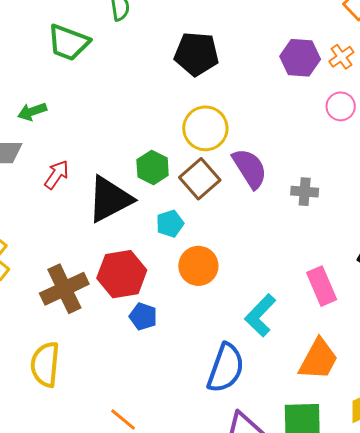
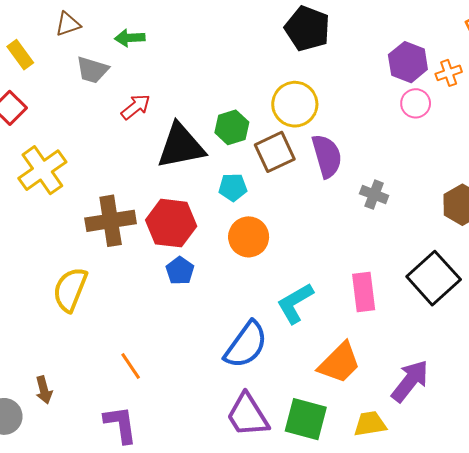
pink circle: (341, 106) -> (416, 103), moved

